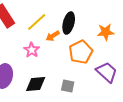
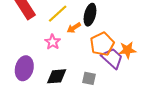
orange star: (106, 32) -> (127, 50), moved
purple trapezoid: (107, 72) -> (112, 58), moved

